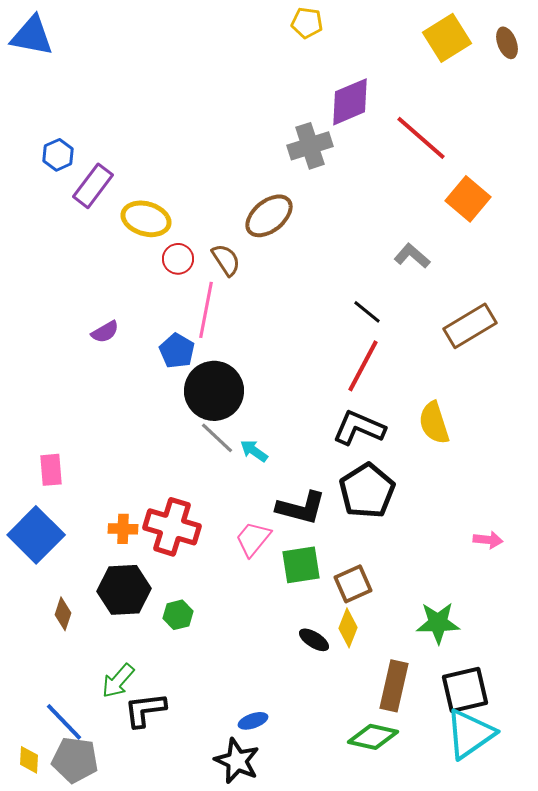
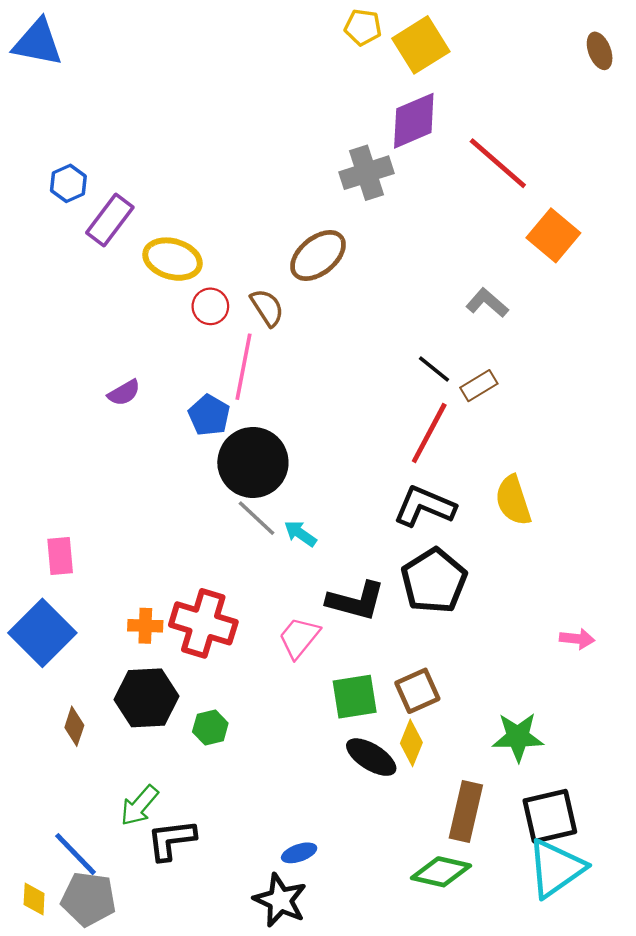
yellow square: (447, 38) -> (421, 45), moved
brown rectangle: (470, 326) -> (479, 386), moved, size x0.6
green square: (301, 565) -> (355, 697), moved
black ellipse: (314, 640) -> (371, 757), size x1.4

